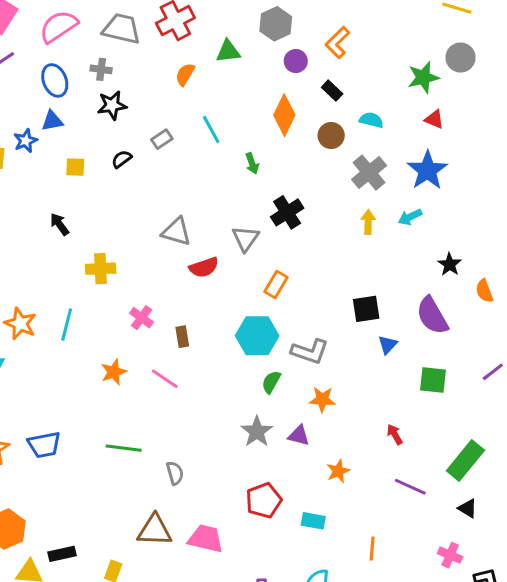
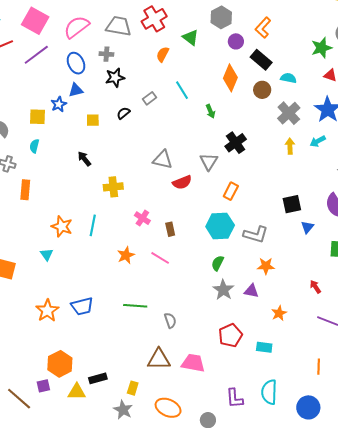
green triangle: (228, 51) -> (191, 37), turned 48
black rectangle: (332, 91) -> (261, 60), size x1.5
green semicircle: (271, 382) -> (218, 263), moved
orange line: (372, 549) -> (319, 367), moved

